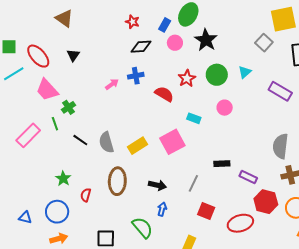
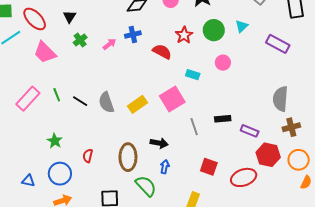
green cross: (69, 107) -> (80, 40), moved
green line: (55, 124) -> (57, 95), moved
green star: (63, 179) -> (55, 141), moved
brown ellipse: (117, 181) -> (128, 157), moved
gray line: (193, 183) -> (194, 127), moved, turned -42

